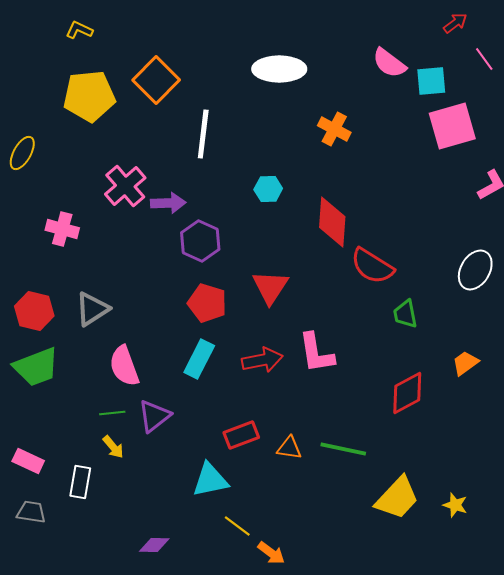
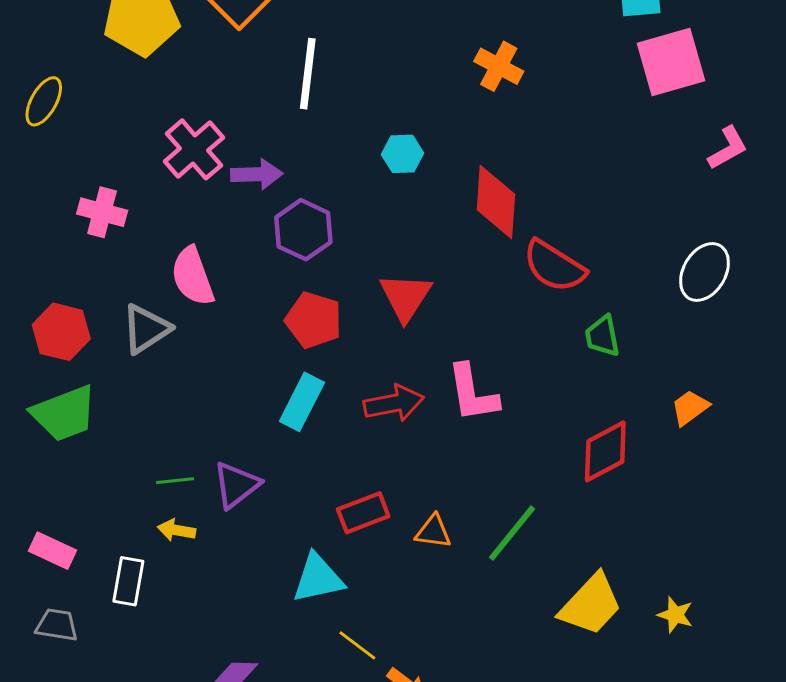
pink semicircle: (124, 366) -> (193, 276), moved
yellow arrow: (113, 447) -> (176, 530), turned 140
green line: (343, 449) -> (512, 533), turned -63

